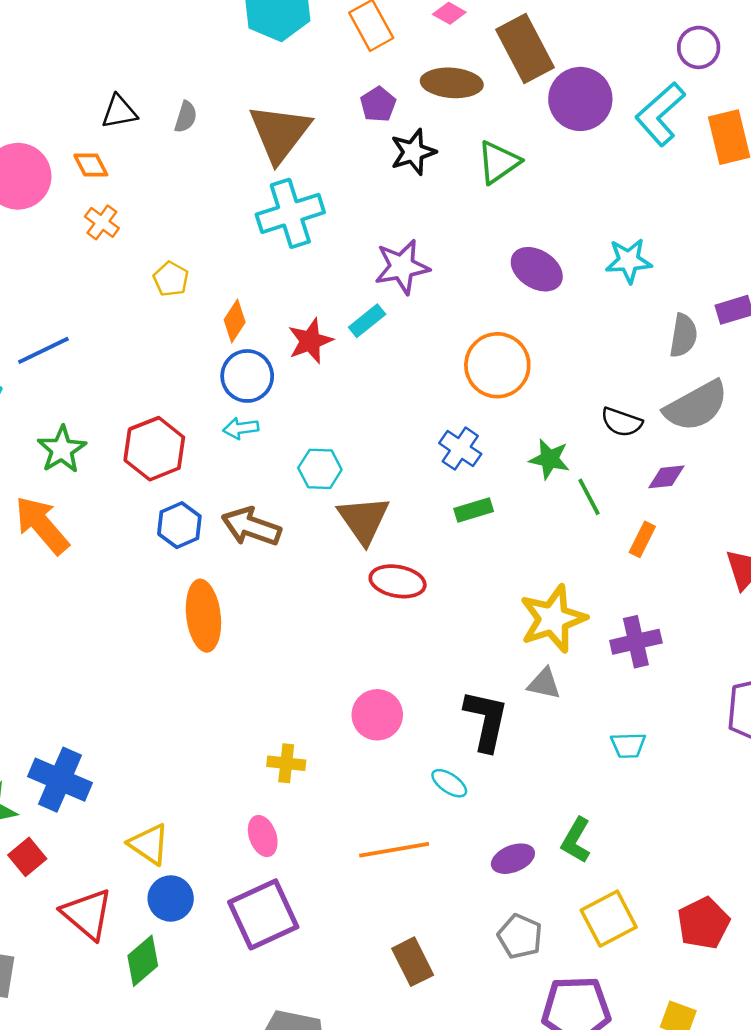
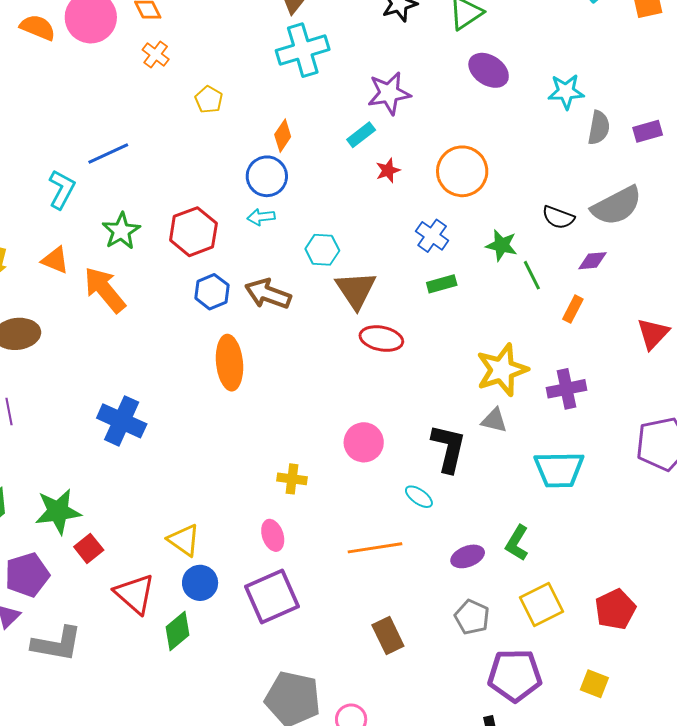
purple ellipse: (537, 269) -> (489, 70), moved
orange diamond: (235, 321) -> (283, 136), moved
gray semicircle: (683, 336) -> (599, 128), moved
red star: (310, 341) -> (388, 170), moved, size x0.7
cyan trapezoid: (628, 745) -> (559, 470), size x1.8
blue cross: (60, 780) -> (122, 421), moved

